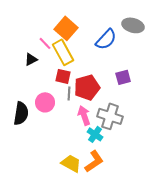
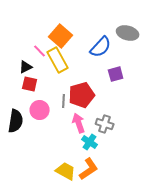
red square: (63, 76) -> (30, 84), moved
purple square: (123, 77) -> (116, 74), moved
gray cross: (110, 116) -> (105, 124), size x0.7

